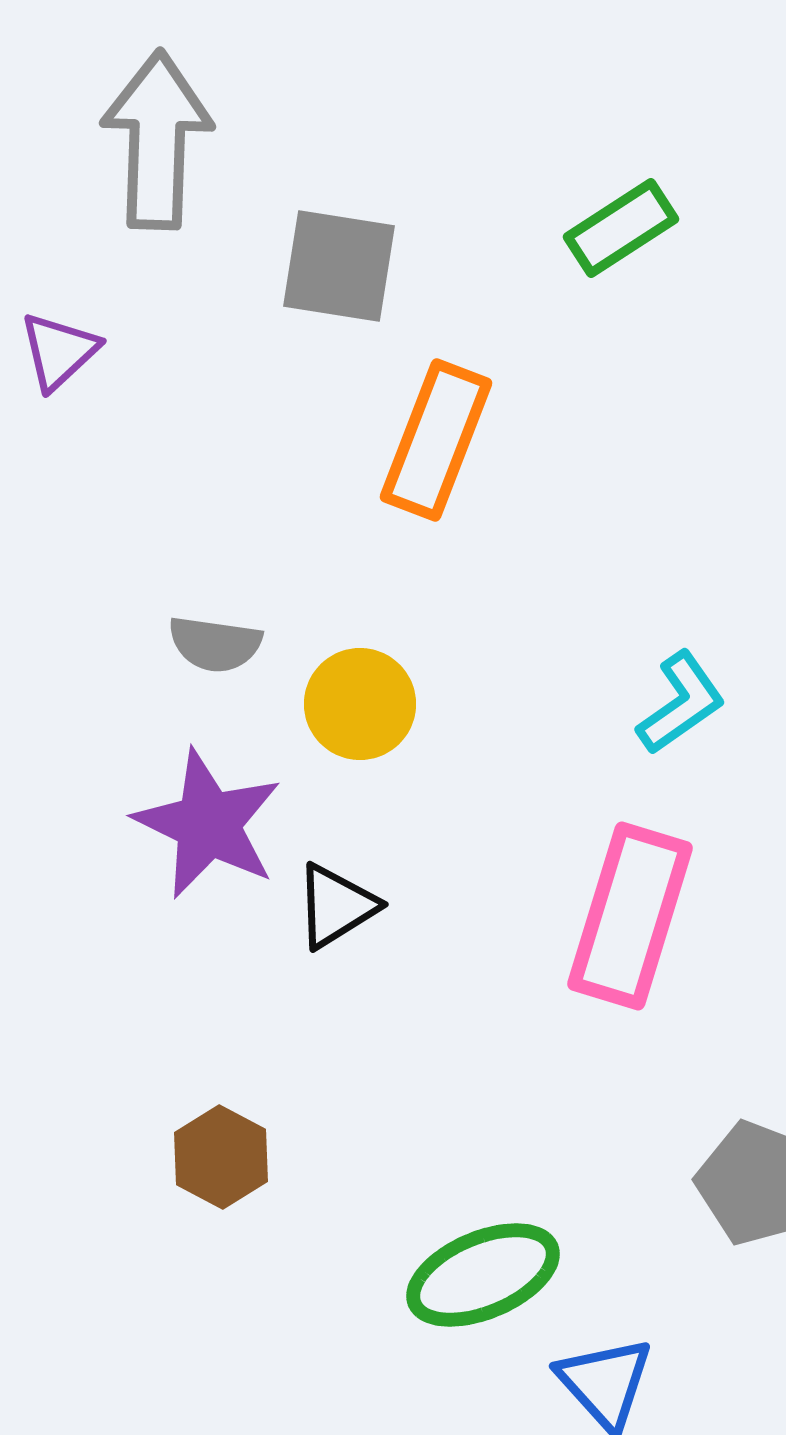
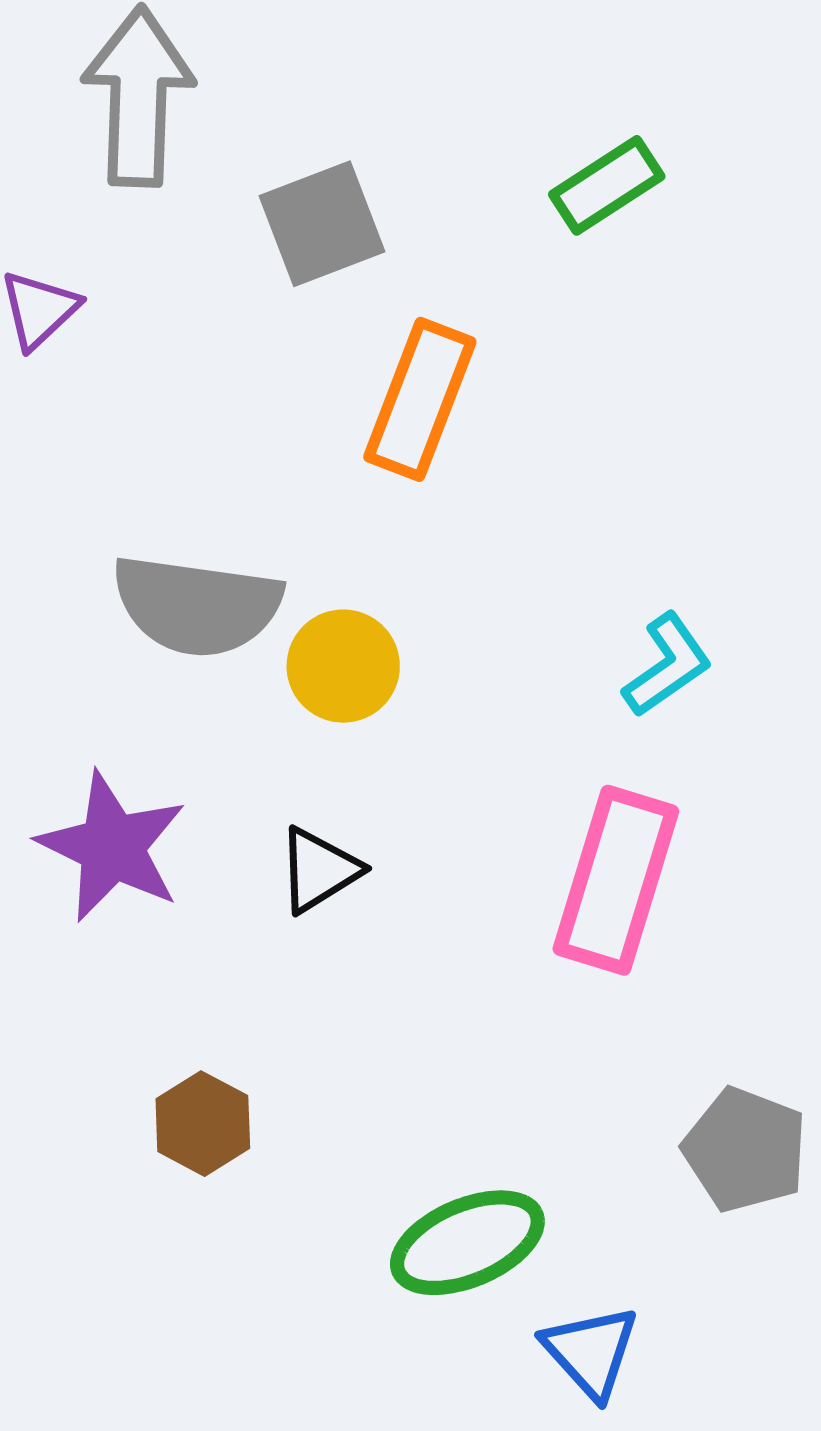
gray square: (339, 266) -> (322, 224), turned -30
gray semicircle: (215, 644) -> (197, 605), size x1.8
purple star: (208, 824) -> (112, 847), moved

